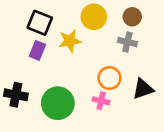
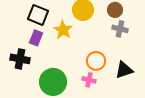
yellow star: (70, 41) -> (63, 30), turned -30
gray cross: (127, 42) -> (120, 29), moved
black cross: (16, 95) -> (20, 59), moved

